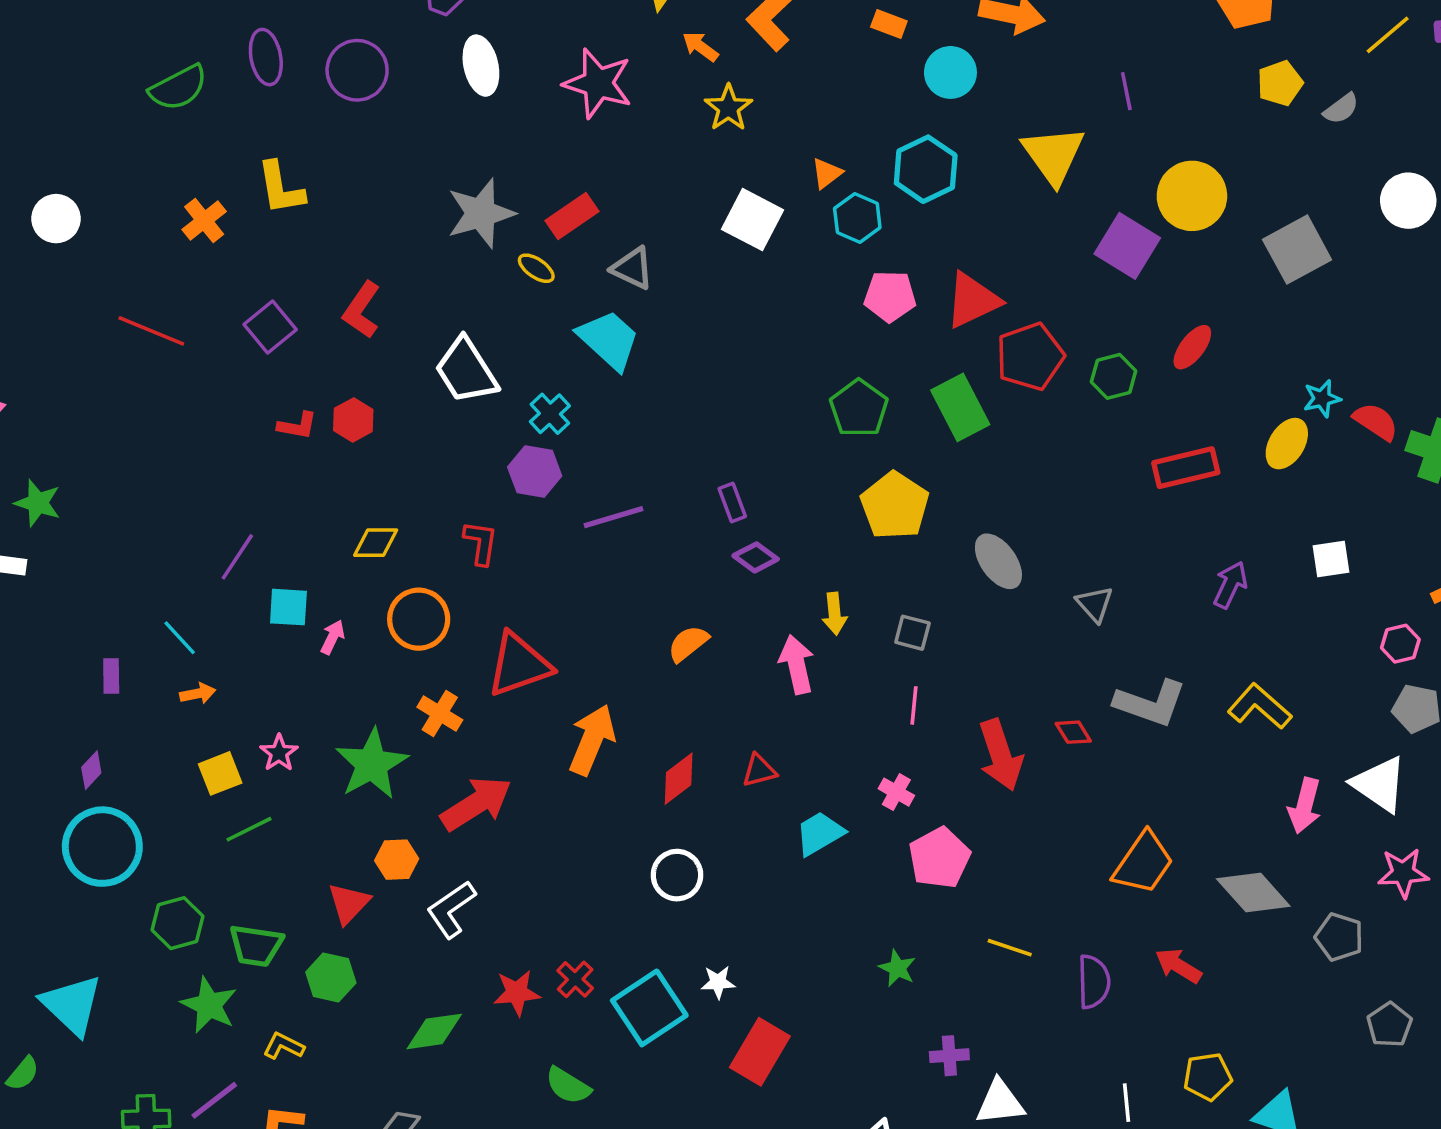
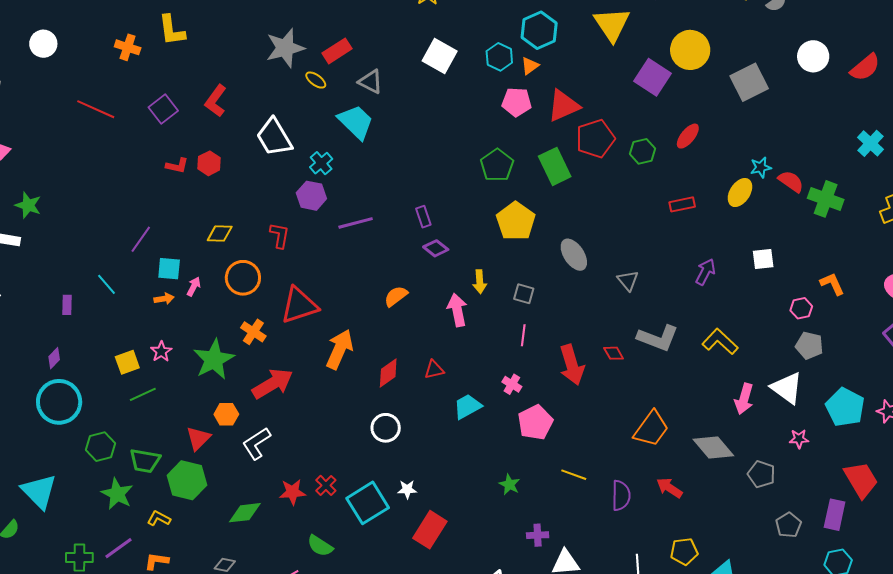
orange triangle: (827, 173) -> (530, 66), moved
orange cross: (204, 221) -> (128, 47), turned -35
red rectangle: (1186, 468) -> (682, 204), size x0.7
orange arrow: (198, 693) -> (164, 299), moved
pink star: (1403, 873) -> (799, 439), size x0.7
green hexagon: (331, 978) -> (187, 480), size x1.4

